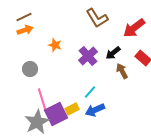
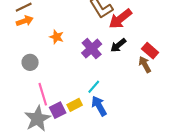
red arrow: (134, 28) -> (120, 19), moved
brown arrow: (122, 71) -> (145, 64), moved
blue arrow: (95, 110) -> (99, 106), turned 84
purple square: (56, 114) -> (58, 110), size x0.7

